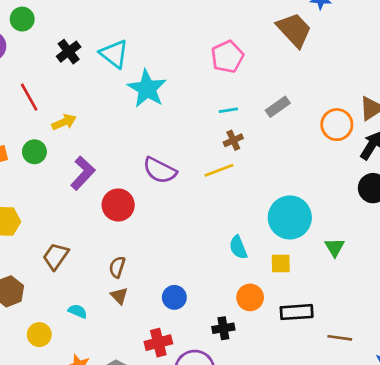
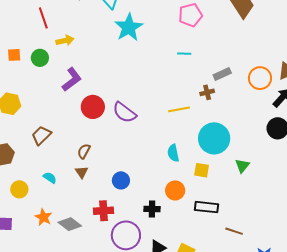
gray rectangle: (278, 107) -> (222, 74), moved
brown cross: (233, 140) -> (207, 92), moved
purple semicircle: (160, 170) -> (124, 112), moved
yellow line: (219, 170) -> (179, 109), moved

